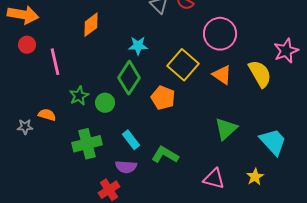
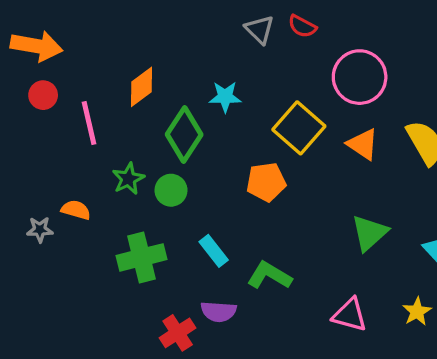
orange diamond: (91, 25) -> (141, 87), moved
green diamond: (129, 78) -> (184, 134), moved
orange pentagon: (163, 98) -> (266, 182), turned -30
purple semicircle: (126, 167) -> (219, 312), moved

